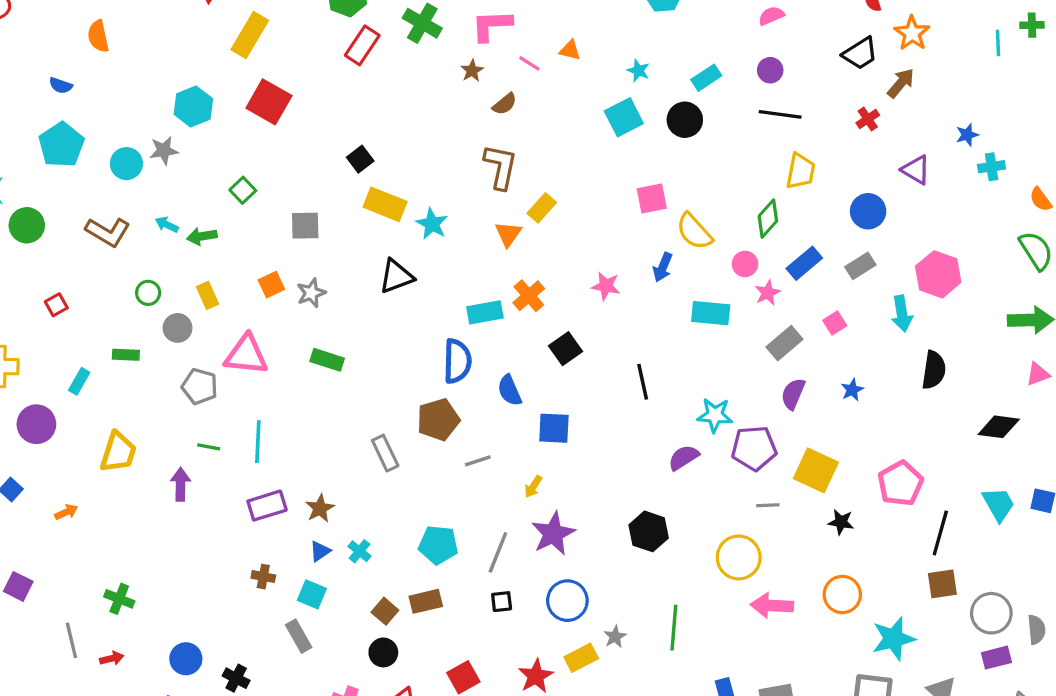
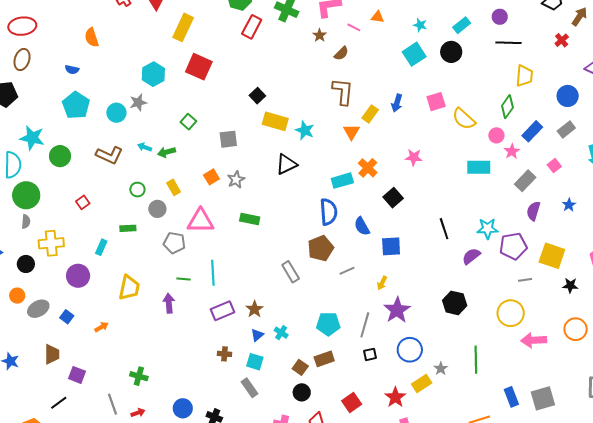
blue arrow: (663, 267) -> (397, 103), moved
black line: (643, 382) -> (444, 229), moved

